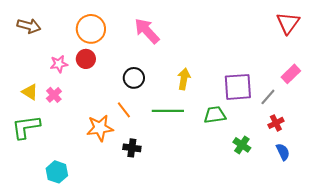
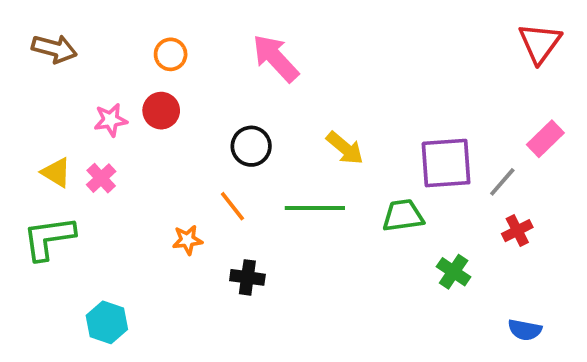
orange circle: (91, 29) -> (171, 54), size x0.6
yellow arrow: (184, 79) -> (345, 148), turned 120
orange star: (100, 128) -> (187, 240), size x0.6
blue semicircle: (283, 152) -> (525, 330), moved, turned 126

